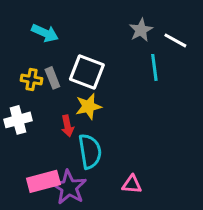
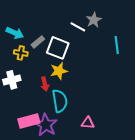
cyan arrow: (45, 33) -> (15, 33), moved
white line: (175, 40) -> (78, 27), moved
cyan line: (154, 67) -> (117, 45), moved
gray rectangle: (52, 78) -> (38, 42), moved, turned 72

